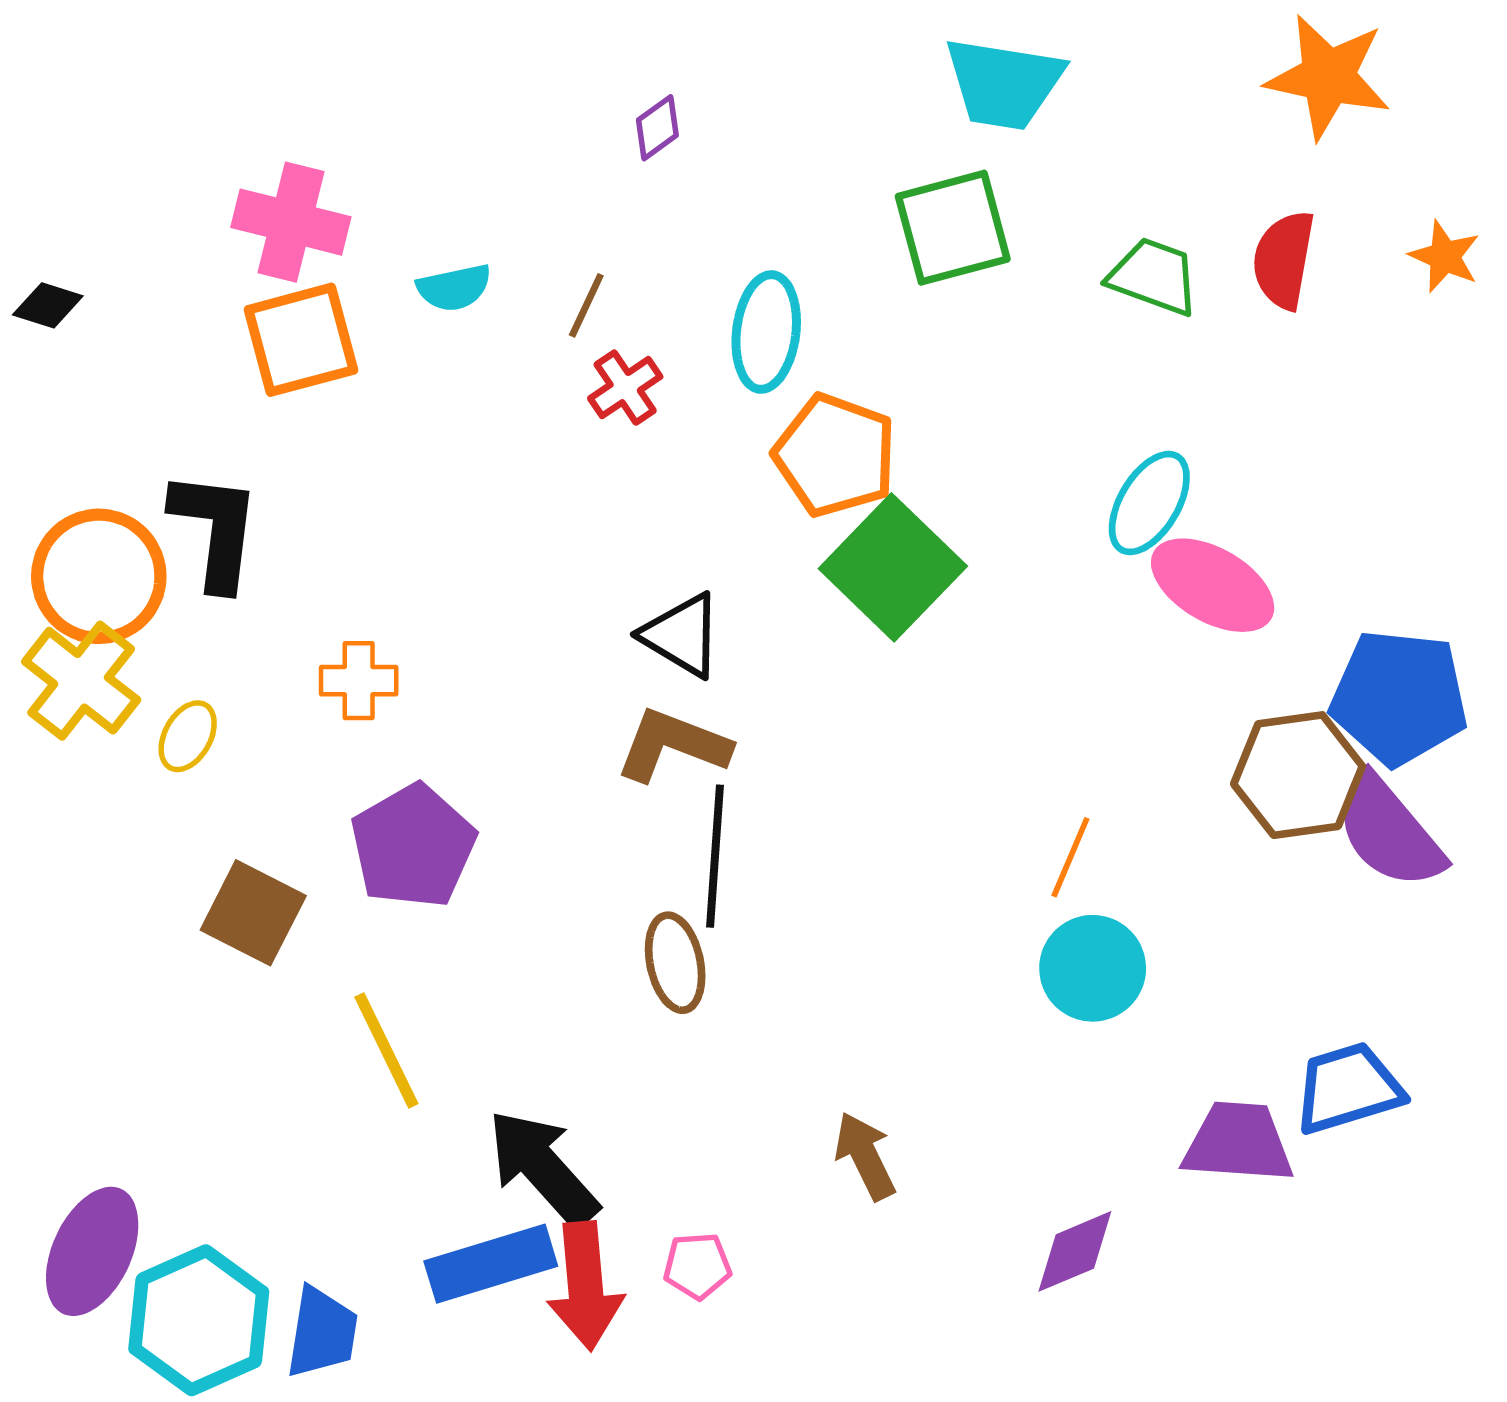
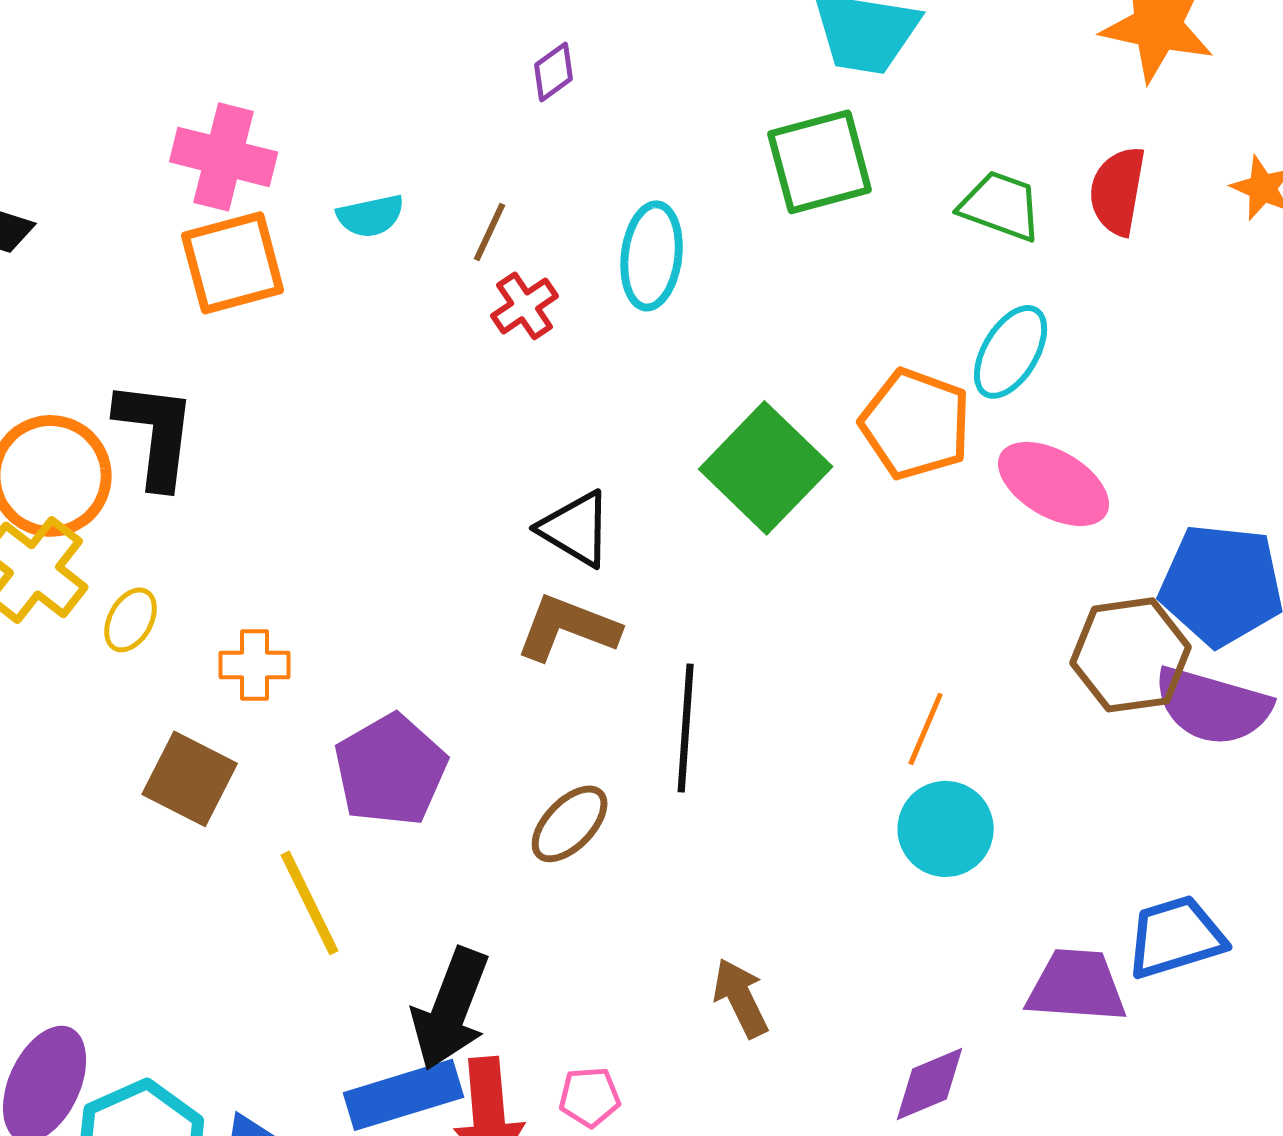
orange pentagon: (835, 455) -> (916, 424), moved
cyan ellipse: (1149, 503) -> (1011, 352), moved
orange cross: (359, 681) -> (255, 665), moved
purple semicircle: (1389, 832) -> (1213, 706), turned -34
purple pentagon: (413, 846) -> (391, 770), moved
black line: (715, 856) -> (686, 728), moved
brown ellipse: (675, 963) -> (570, 824), turned 56
black arrow: (543, 1168) -> (451, 1009), turned -117

